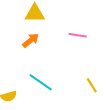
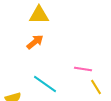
pink line: (78, 35) -> (83, 69), moved

